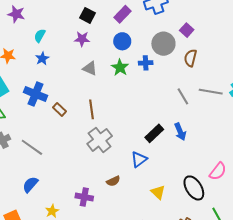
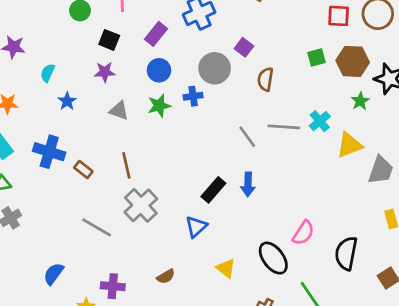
blue star: (42, 58) -> (67, 101), moved
brown semicircle: (190, 58) -> (265, 79), moved
green star: (120, 67) -> (159, 106), turned 30
blue arrow: (180, 132) -> (248, 184), turned 30
gray line: (32, 147) -> (97, 227), moved
brown semicircle: (113, 181) -> (166, 276), moved
purple cross: (84, 197) -> (113, 286), moved

